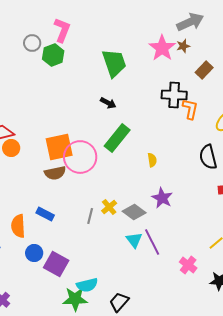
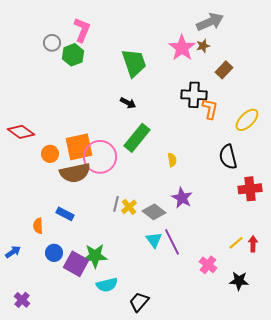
orange circle: (11, 148) -> (50, 154), moved
brown semicircle: (55, 173) -> (75, 173), size x1.4
gray line: (90, 216) -> (116, 204), moved
orange semicircle: (18, 226) -> (38, 226), size x0.7
green star: (75, 299) -> (95, 256), moved

